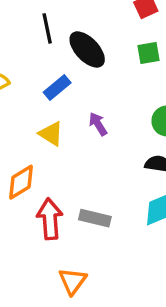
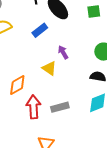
yellow triangle: (51, 134) -> (49, 68), moved
gray rectangle: (95, 218) -> (60, 107), turned -30

